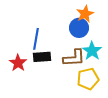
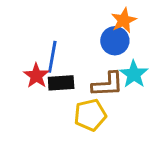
red star: (18, 63) -> (36, 76), moved
yellow pentagon: (88, 79) -> (90, 115), moved

